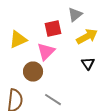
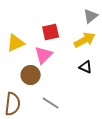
gray triangle: (75, 15) -> (91, 16), moved
black triangle: (88, 64) -> (86, 67), turned -32

